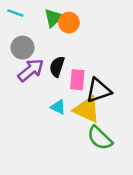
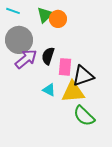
gray circle: (22, 48) -> (19, 40), size x1.4
yellow triangle: (87, 109) -> (73, 92), turned -30

